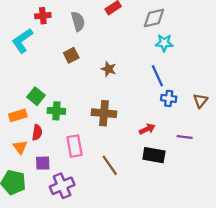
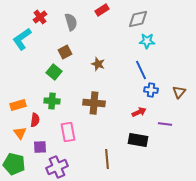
red cross: (43, 16) -> (40, 17), turned -32
green square: (36, 96) -> (54, 72), moved
red arrow: (147, 129) -> (139, 112), moved
brown line: (110, 165) -> (107, 159), moved, turned 30

